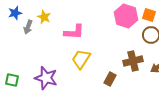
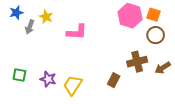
yellow trapezoid: (81, 59) -> (73, 85), moved
purple star: (46, 78) -> (48, 79), size x0.7
green square: (12, 80) -> (19, 75), moved

